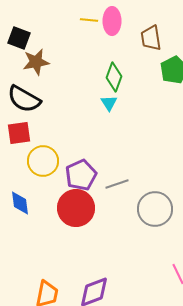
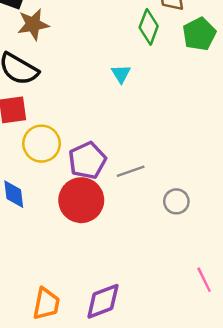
green diamond: (114, 77) -> (149, 27), moved
gray circle: (155, 209) -> (176, 201), size x0.6

